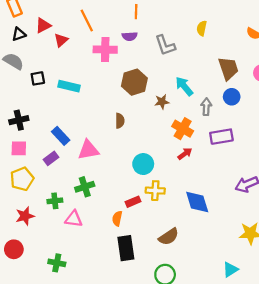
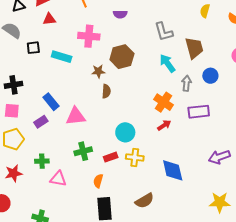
yellow semicircle: (202, 28) -> (205, 11), moved
red triangle: (61, 40) -> (49, 19), moved, turned 32
gray L-shape: (165, 45) -> (164, 32), moved
pink cross: (105, 50) -> (89, 36), moved
brown trapezoid: (228, 68) -> (194, 48), moved
brown star: (162, 102) -> (98, 71), moved
green cross: (85, 187) -> (83, 151), moved
red rectangle: (133, 202) -> (111, 157), moved

